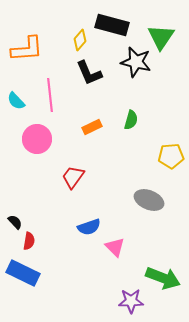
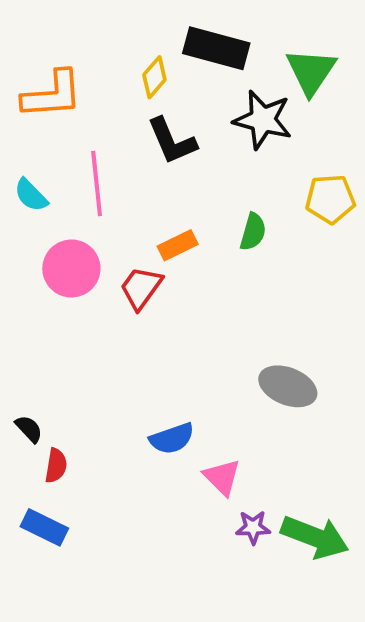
yellow pentagon: (171, 156) -> (330, 199), moved
red trapezoid: (73, 177) -> (141, 288), moved
blue rectangle: (23, 273) -> (44, 527), size x0.7
purple star: (131, 301) -> (253, 527), moved, size x0.7

